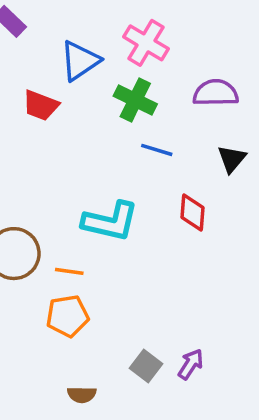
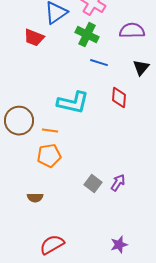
brown semicircle: (82, 395) -> (35, 198), moved

